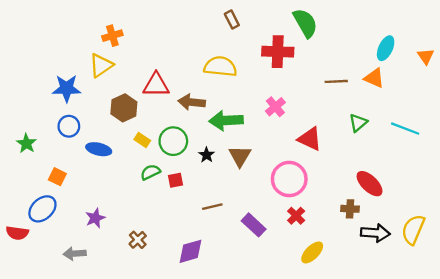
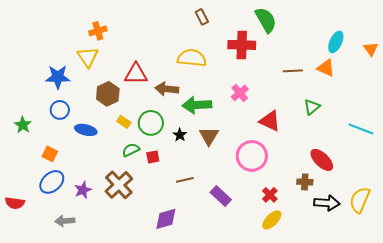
yellow triangle: (101, 65) -> (88, 57), turned -30
cyan line: (405, 129) -> (361, 129), moved
blue ellipse: (42, 209) -> (52, 182), moved
red cross: (296, 216) -> (270, 195), moved
brown cross: (138, 240) -> (119, 185), moved, size x1.8

